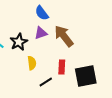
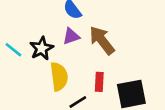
yellow semicircle: (32, 63) -> (59, 77), size x1.5

